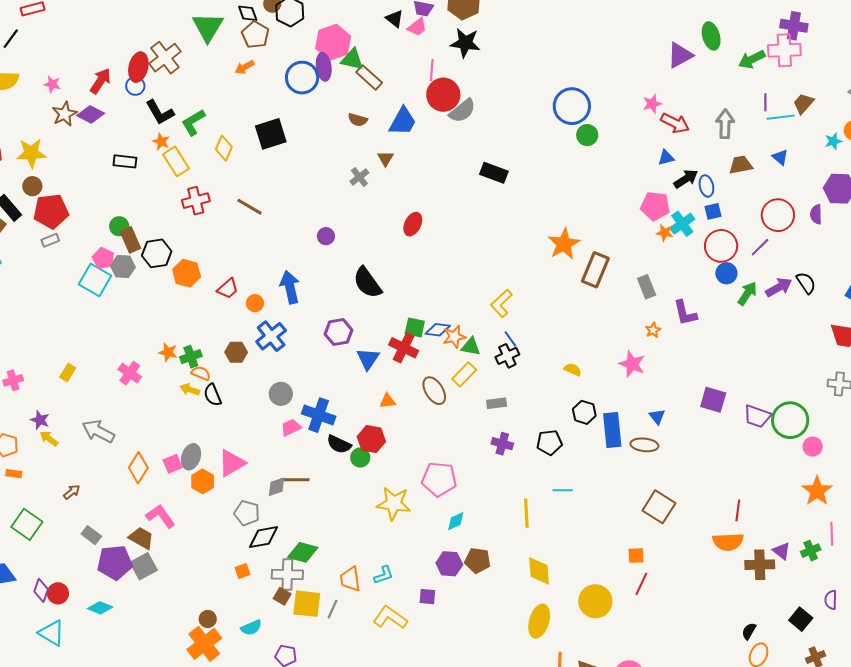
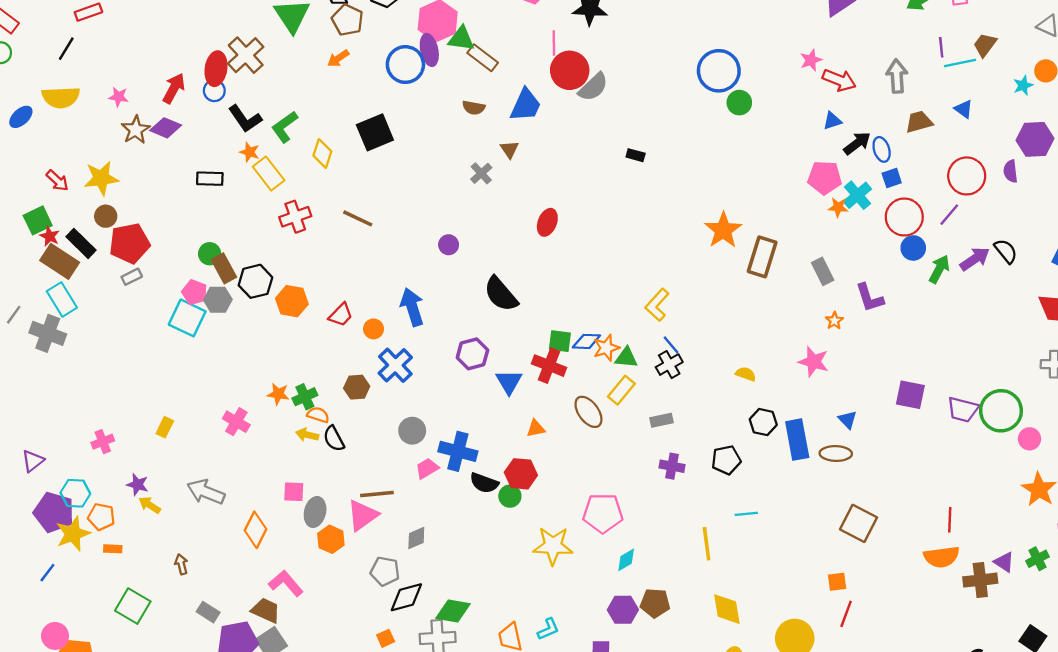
black rectangle: (494, 173) -> (636, 155), size x0.6
pink square: (173, 464) -> (294, 492), moved, turned 30
brown line: (295, 480) -> (377, 494), moved
brown arrow: (72, 492) -> (181, 564), turned -60

